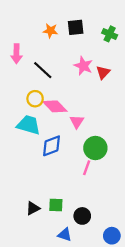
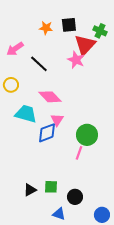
pink arrow: (16, 54) -> (15, 49), turned 54
red triangle: (103, 72) -> (85, 45), moved, size x1.6
yellow circle: (35, 99) -> (11, 85), moved
pink triangle: (77, 122) -> (57, 120), moved

